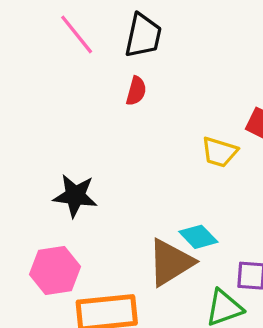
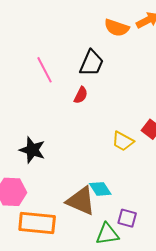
pink line: (77, 34) -> (44, 70), moved
brown triangle: (171, 262) -> (81, 201), turned 44

